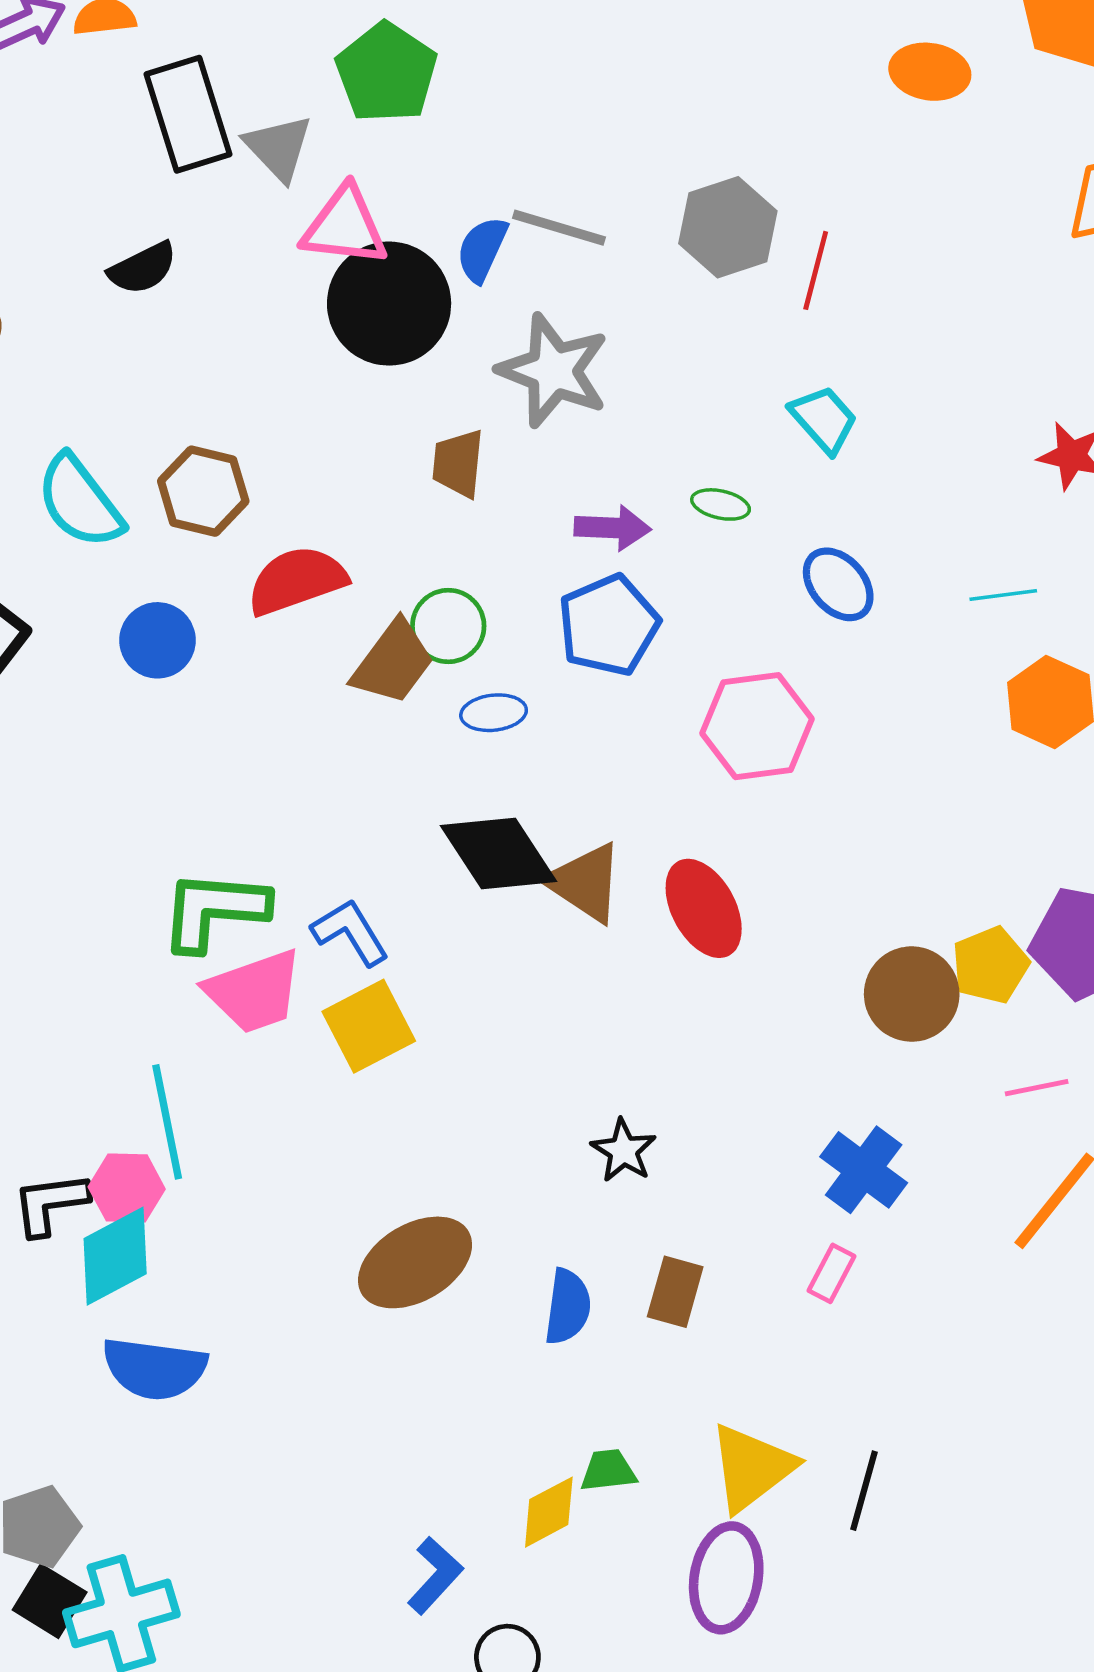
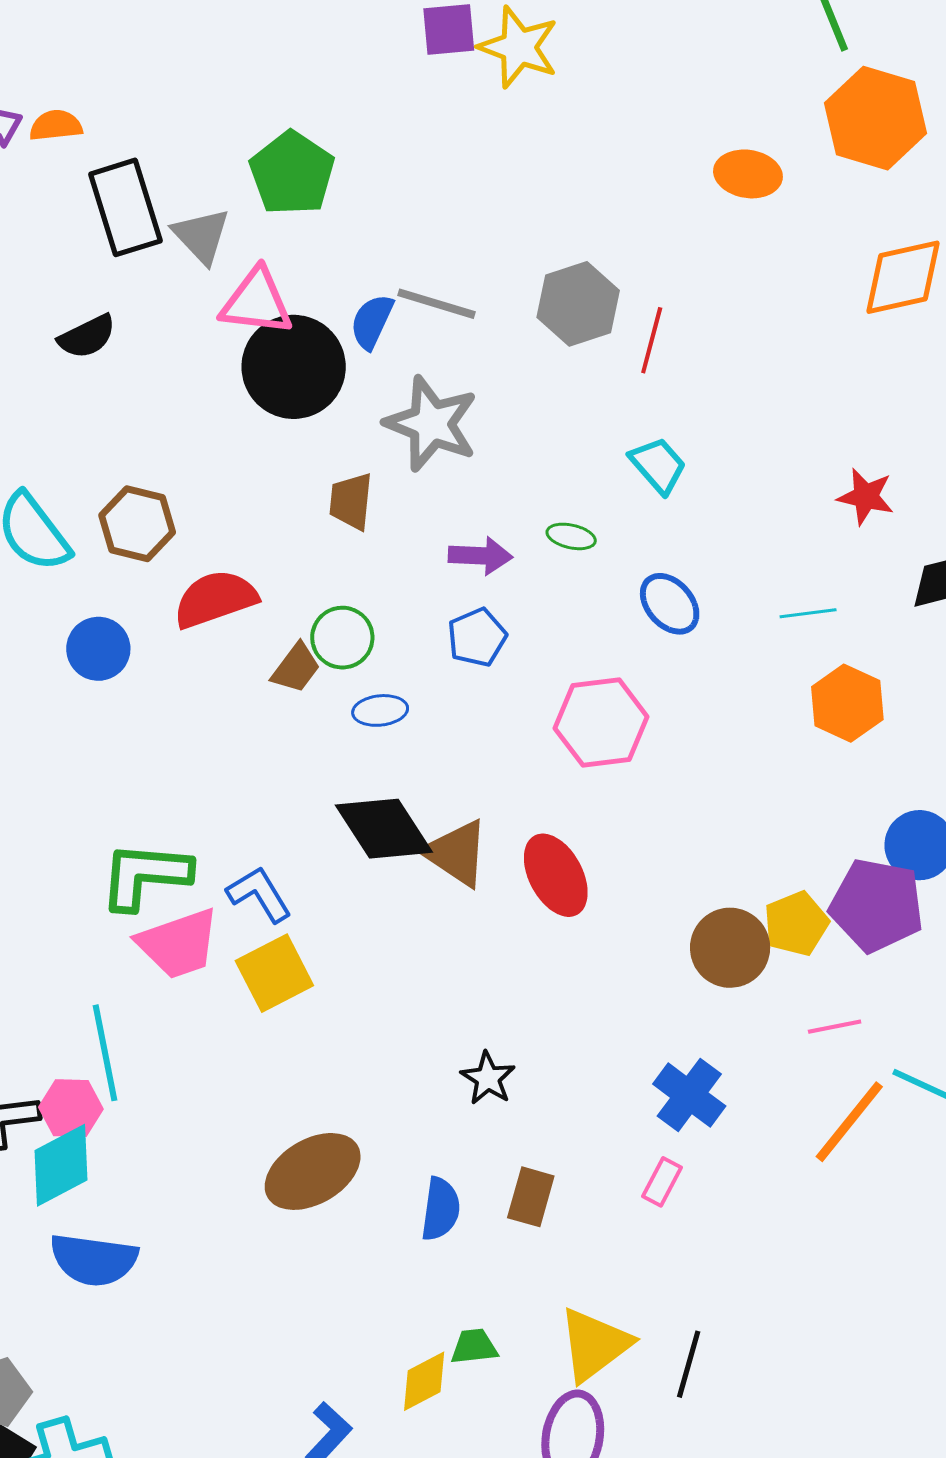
blue pentagon: (609, 625) -> (477, 637), size x0.7
brown trapezoid: (393, 662) -> (296, 668), size x0.7

